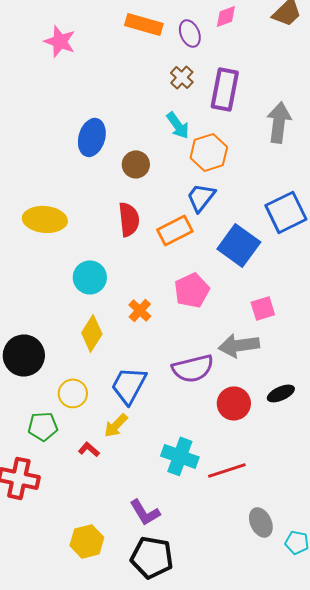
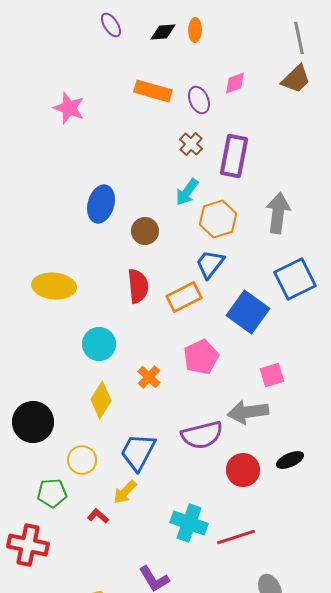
gray arrow: (279, 122) -> (278, 213), moved
cyan arrow: (178, 125) -> (187, 192), turned 72

